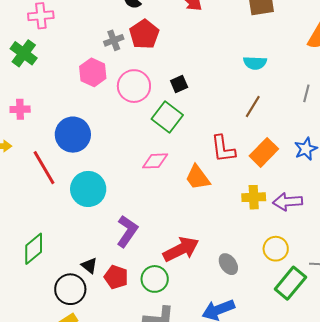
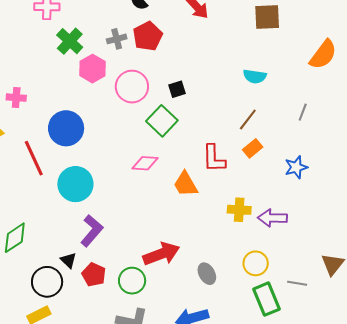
green cross: (24, 53) -> (70, 41), moved
orange rectangle: (264, 152) -> (253, 148), moved, size x0.7
purple L-shape: (127, 231) -> (92, 231), moved
green rectangle: (290, 283) -> (267, 299), turned -68

